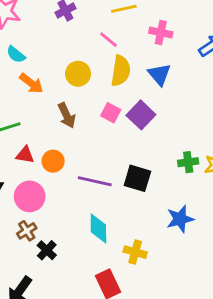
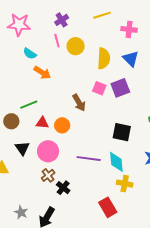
pink line: (109, 40) -> (57, 41), moved, turned 40
yellow circle: (78, 74) -> (76, 46), moved
brown arrow: (67, 115) -> (79, 103), moved
purple square: (141, 115) -> (120, 88), turned 30
purple line: (95, 181) -> (89, 159), moved
cyan diamond: (98, 228) -> (116, 162), moved

